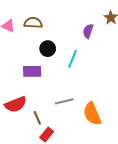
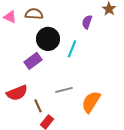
black circle: (48, 49) -> (48, 39), size x1.5
purple rectangle: (32, 71) -> (33, 61), turned -36
orange semicircle: (92, 114) -> (91, 102), turned 55

